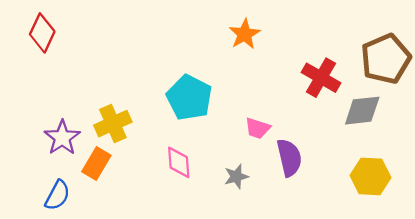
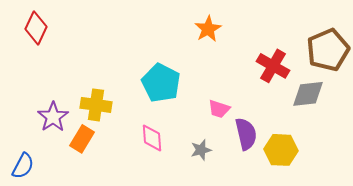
yellow cross: (113, 124) -> (96, 105), turned 32
yellow hexagon: (370, 176) -> (281, 150), moved
blue semicircle: (58, 195) -> (23, 166), moved

